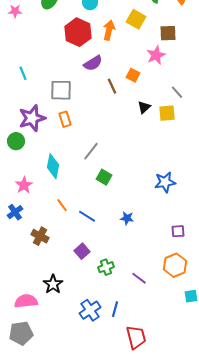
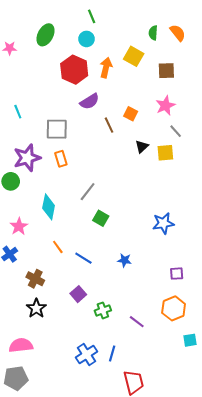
pink star: (156, 55) -> (165, 106), moved
black star: (53, 284) -> (36, 308), moved

